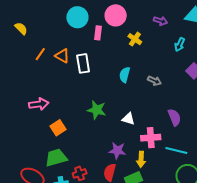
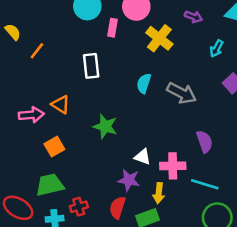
yellow semicircle: (21, 28) -> (13, 32), moved
yellow cross: (135, 39) -> (159, 38), size x1.5
orange triangle: (62, 56) -> (61, 104), moved
gray arrow: (155, 81) -> (182, 93), size x1.6
white triangle: (128, 119) -> (143, 157), moved

